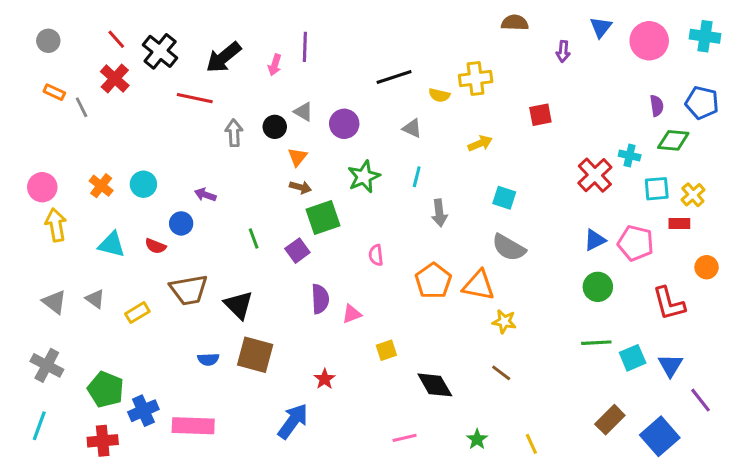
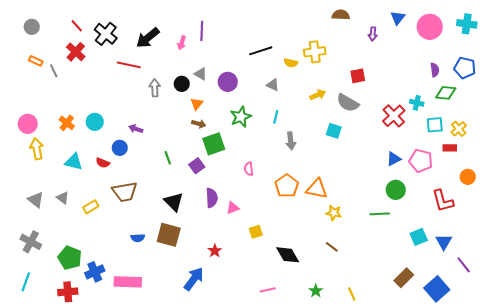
gray semicircle: (509, 248) -> (348, 103), moved
black triangle: (239, 305) -> (174, 202), moved
green line: (596, 343) -> (380, 214), moved

